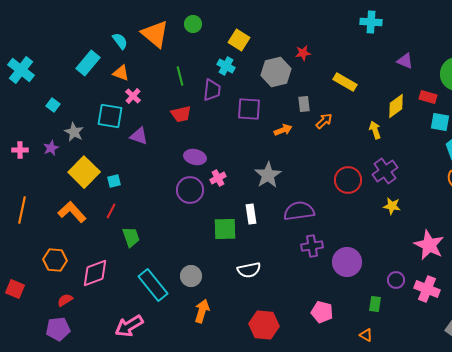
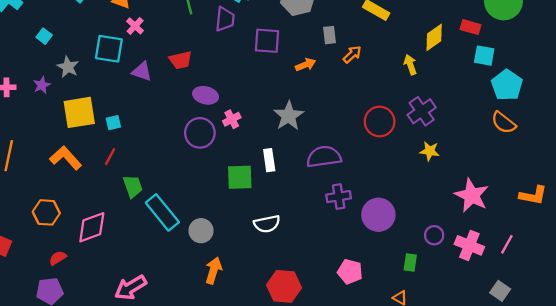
red trapezoid: (181, 114) -> (181, 60), moved
yellow square: (84, 172) -> (79, 112), turned 36
cyan rectangle: (153, 285) -> (162, 212), moved

